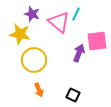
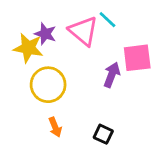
purple star: (32, 14) -> (45, 34), moved
cyan line: (76, 14) -> (107, 20), turned -72

